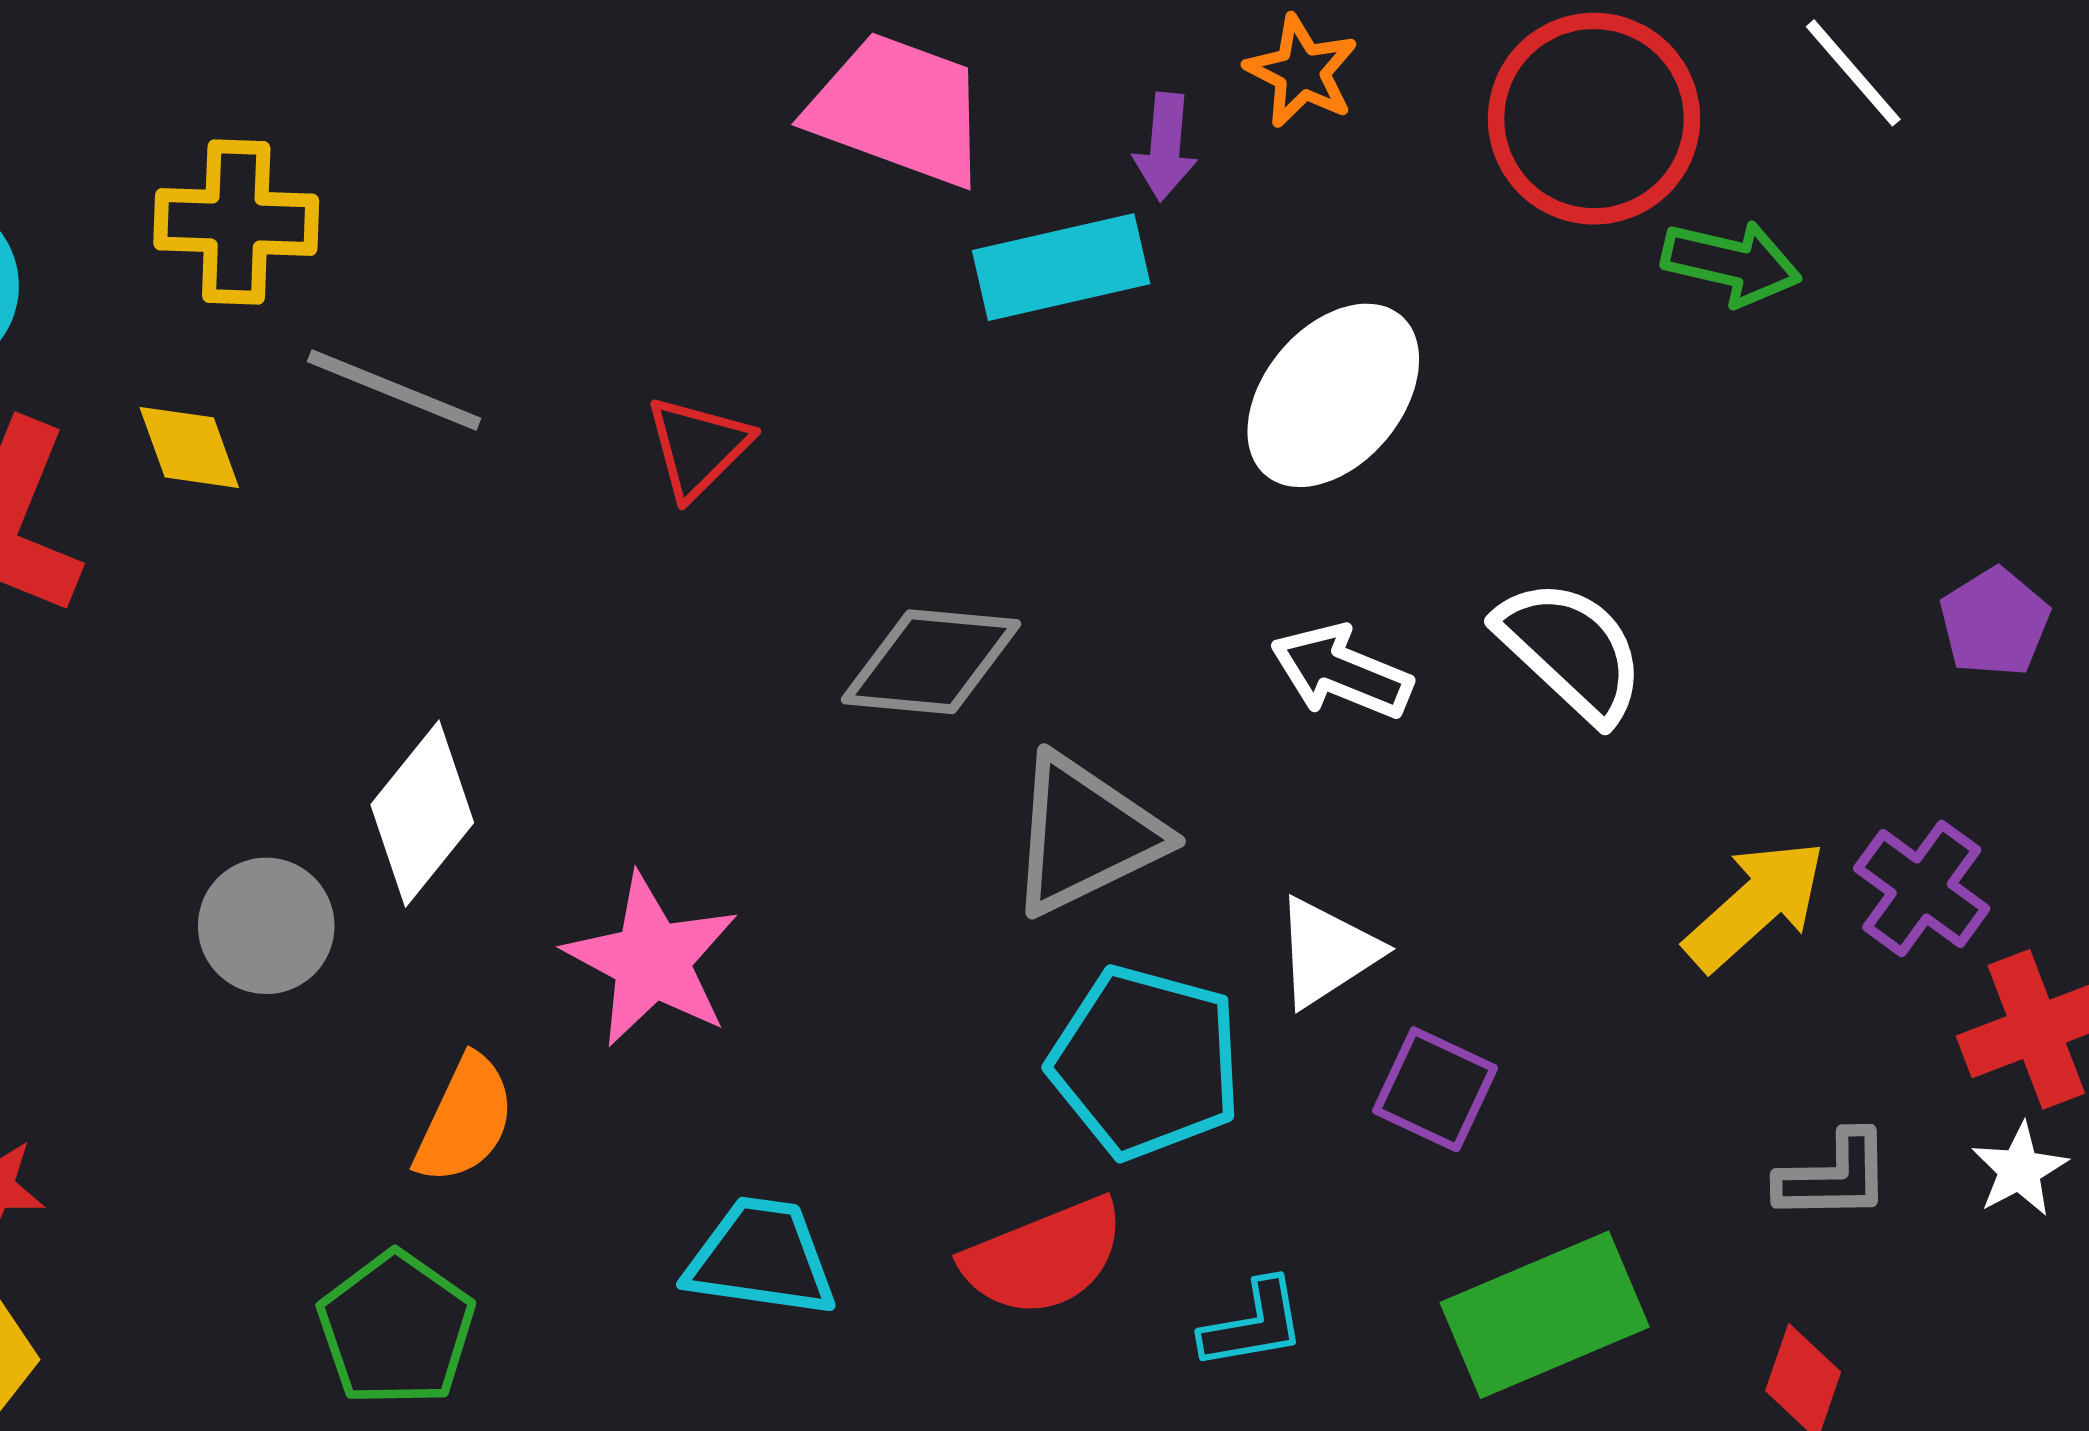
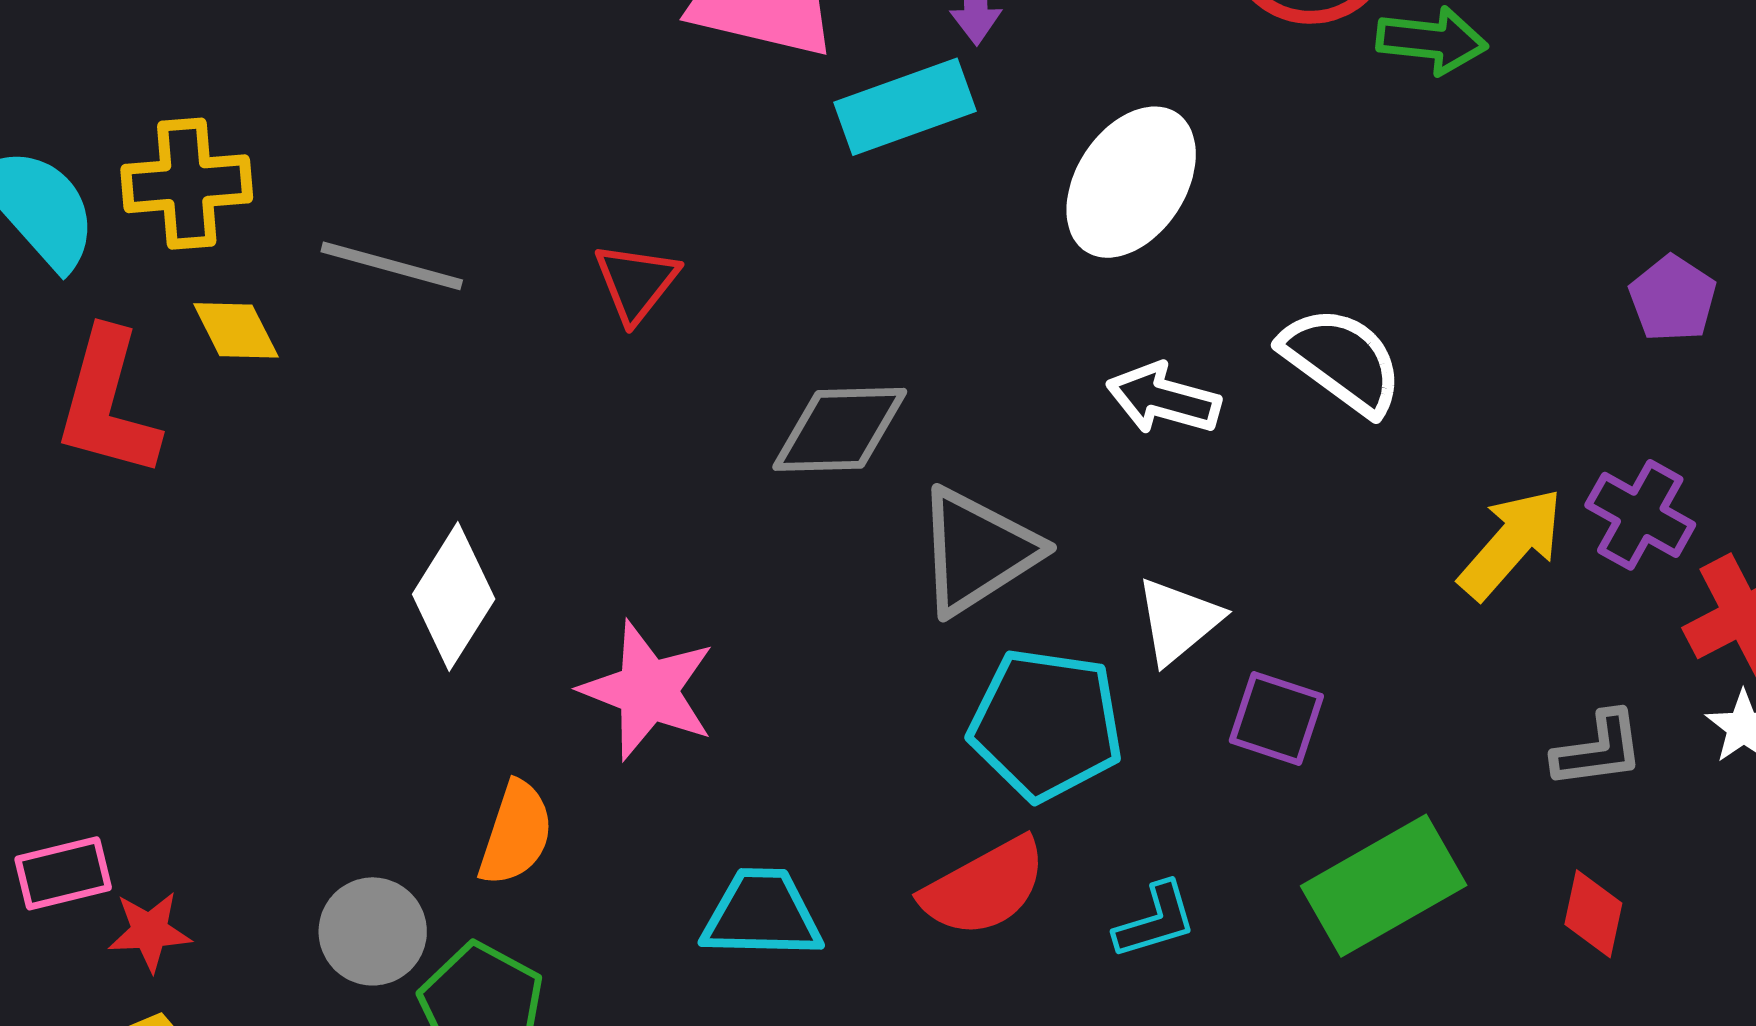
yellow cross: (236, 222) -> (187, 184), moved
gray circle: (266, 926) -> (373, 931), moved

